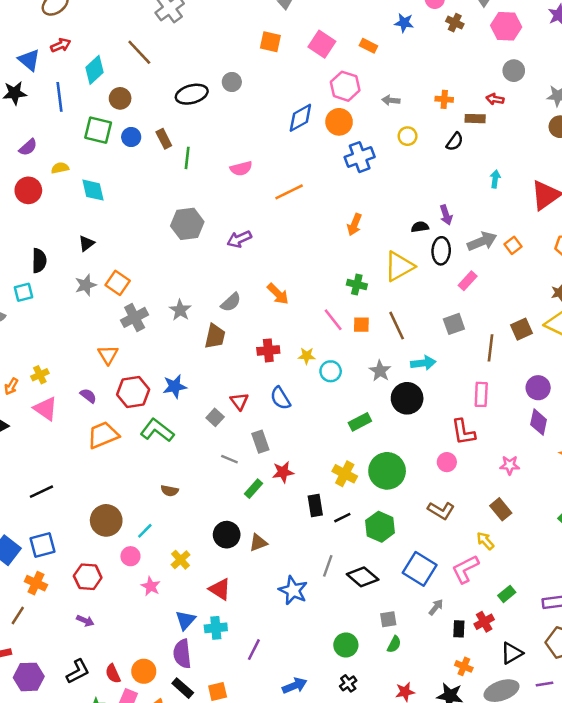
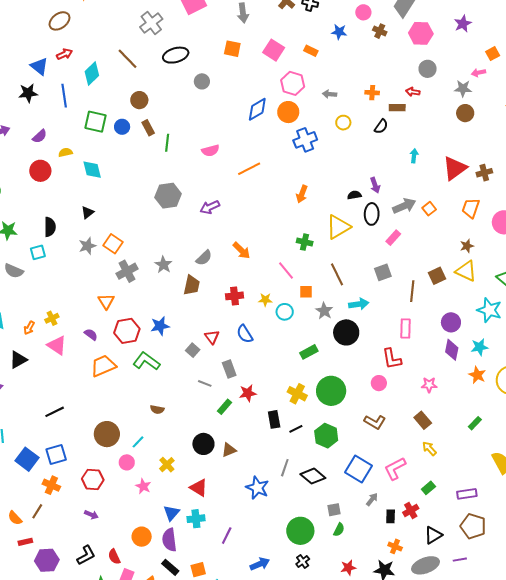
black ellipse: (192, 94) -> (176, 55), moved
brown circle: (120, 98) -> (139, 100), moved
orange square: (361, 325) -> (306, 292), moved
yellow arrow: (485, 541) -> (429, 449), moved
green circle: (346, 645) -> (300, 531), size x1.4
orange circle: (144, 671) -> (142, 537), moved

